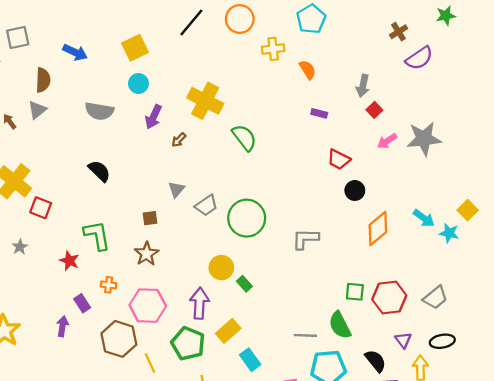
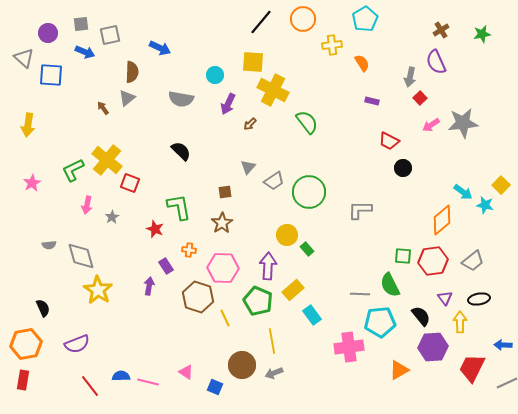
green star: (446, 16) -> (482, 34), moved
yellow square: (135, 48) -> (253, 62), moved, turned 30
purple semicircle: (419, 58) -> (436, 62), moved, turned 100
orange diamond: (378, 228) -> (442, 220), moved

